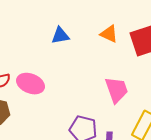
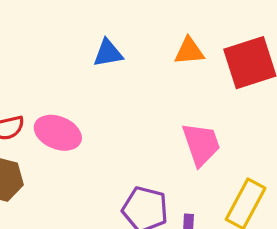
orange triangle: (109, 34) -> (189, 51), turned -30

